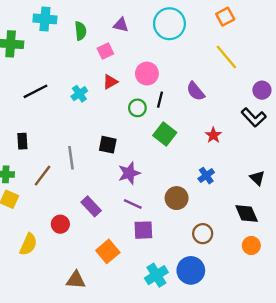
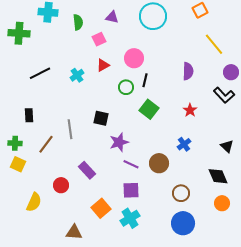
yellow line: (226, 57) -> (214, 44), moved
purple semicircle: (196, 91) -> (188, 71), moved, turned -138
purple line: (133, 204) -> (131, 164), moved
blue circle: (191, 270) -> (183, 223), moved
cyan cross: (156, 275) -> (130, 218), moved

